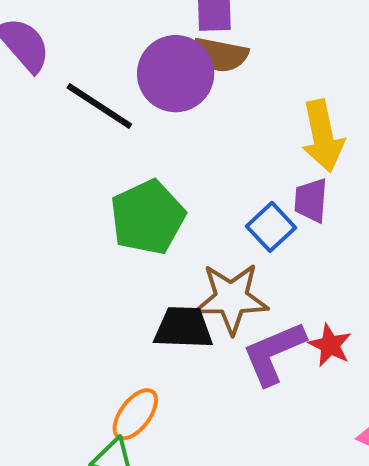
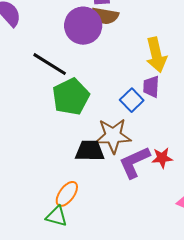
black line: (99, 106) -> (50, 64), moved
red star: (330, 345) -> (162, 158), turned -30

